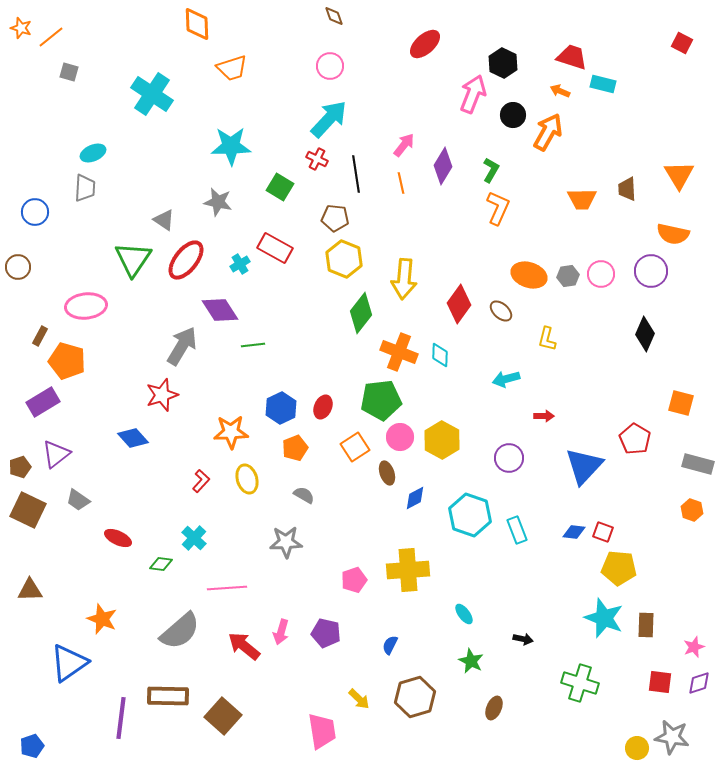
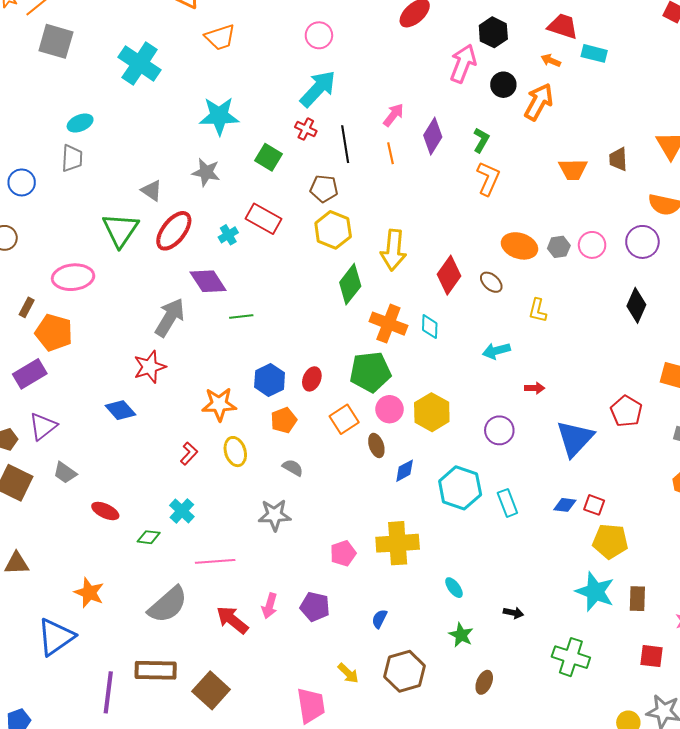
gray square: (69, 72) -> (56, 41), size x1.8

